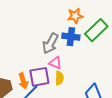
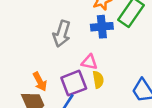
gray arrow: (50, 43) -> (62, 34), moved
orange arrow: (23, 81) -> (40, 82), moved

